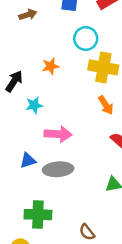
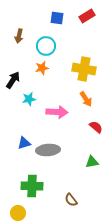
brown arrow: (28, 15) -> (19, 36), moved, turned 120
cyan circle: (86, 39) -> (46, 46), moved
pink arrow: (58, 134) -> (57, 112), moved

